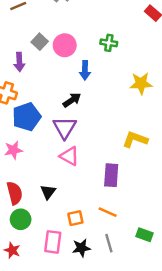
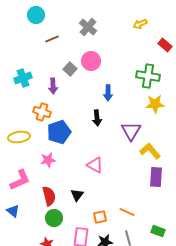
green cross: (109, 43) -> (148, 76), moved, size x1.6
pink circle: (65, 45) -> (91, 61), moved
black arrow: (72, 100) -> (97, 118), turned 119
purple triangle: (65, 128) -> (131, 131), moved
yellow L-shape: (135, 139) -> (150, 151), turned 30
purple rectangle: (111, 175) -> (156, 177), moved

